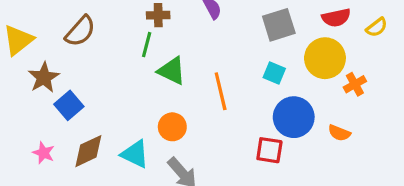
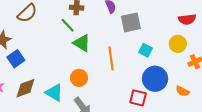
gray square: (279, 25) -> (131, 22), moved
green line: (147, 45) -> (68, 25), turned -63
yellow circle: (325, 58) -> (178, 44), size x0.7

